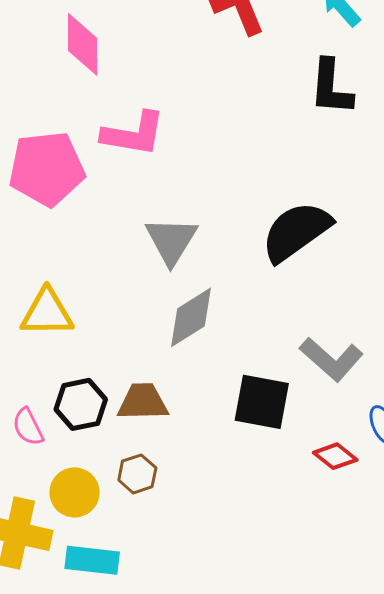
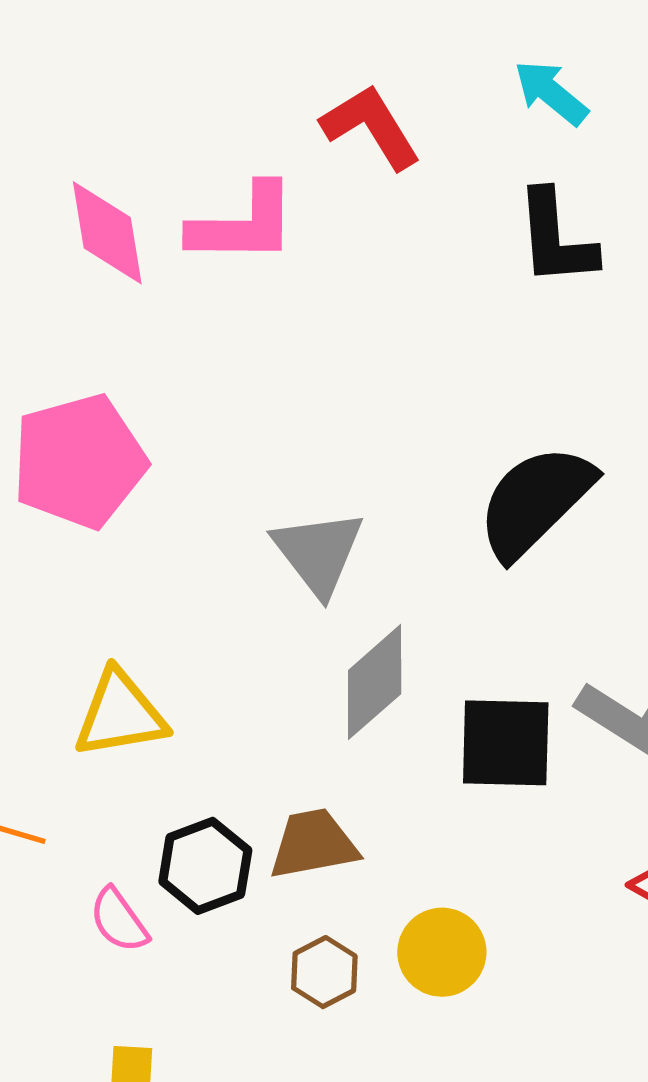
pink L-shape: (133, 134) -> (243, 224), moved
black square: (262, 402) -> (506, 743), moved
yellow circle: (75, 492) -> (442, 952), moved

